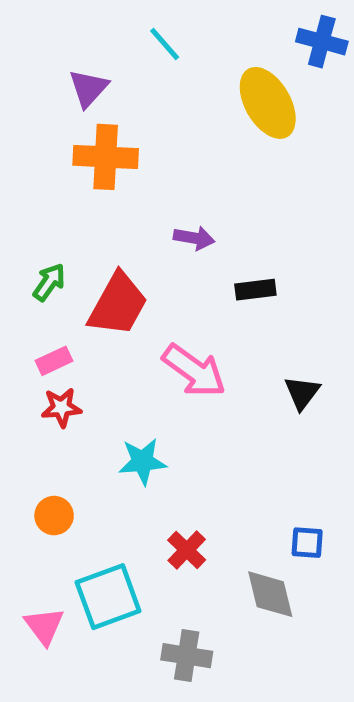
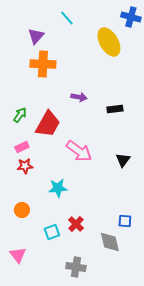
black rectangle: (255, 290) -> (115, 109), moved
cyan square: (108, 597) -> (52, 232), moved, size x0.6

